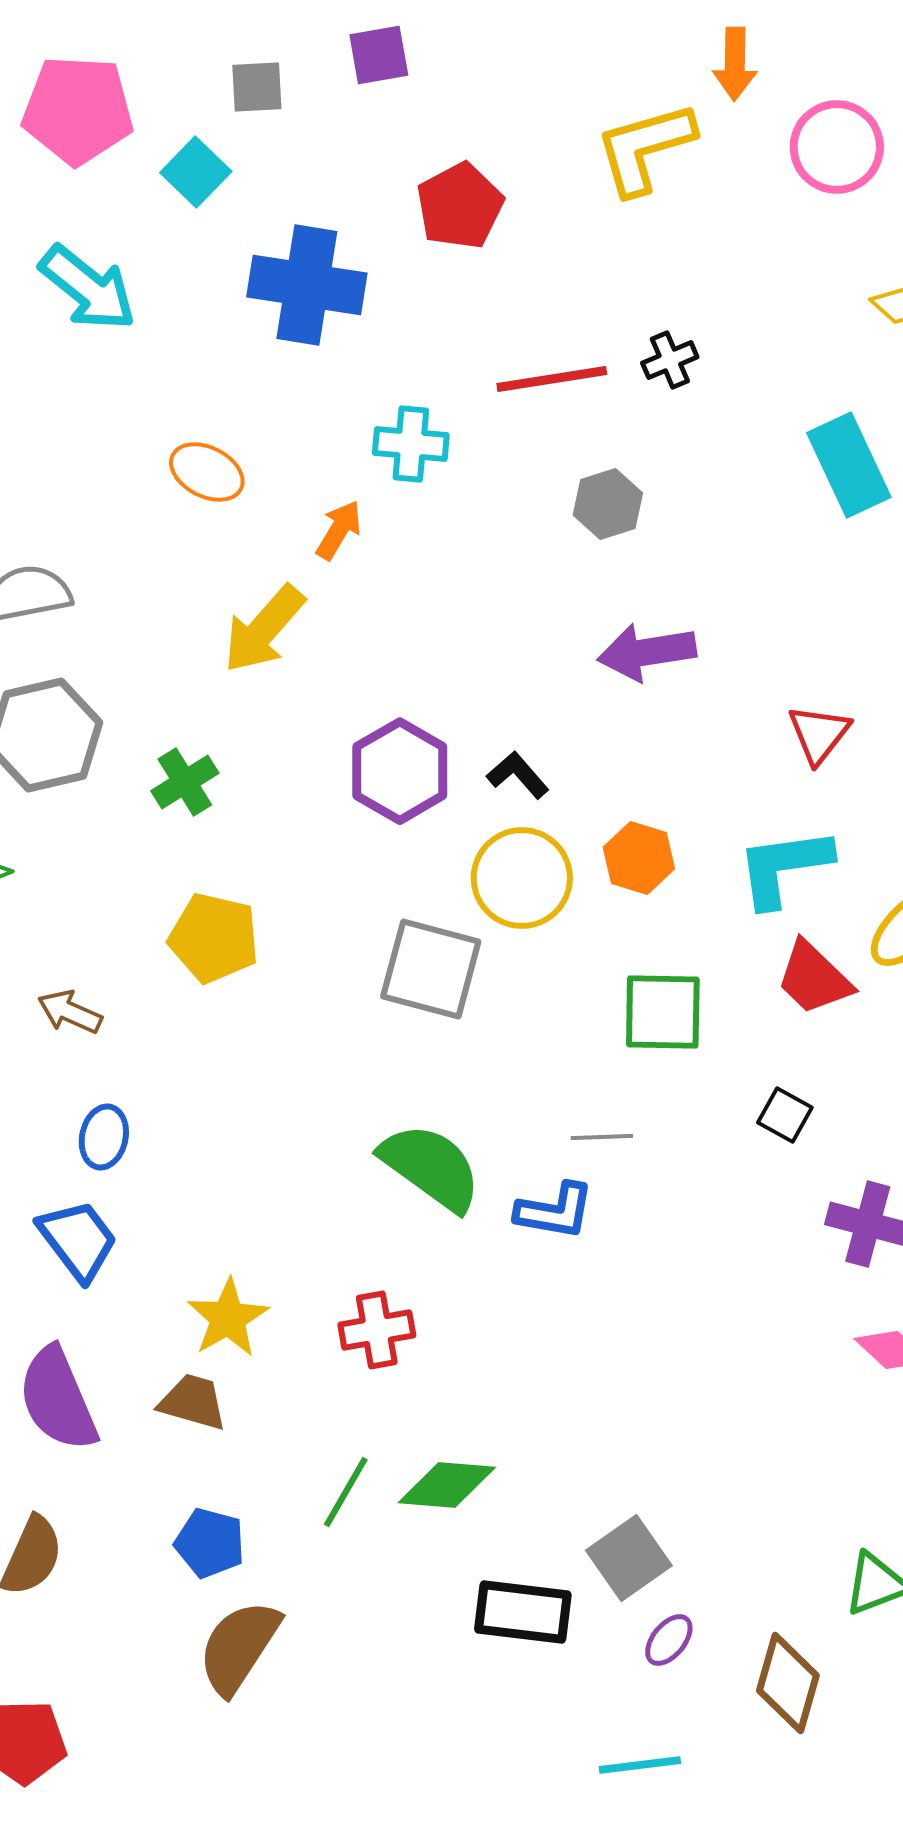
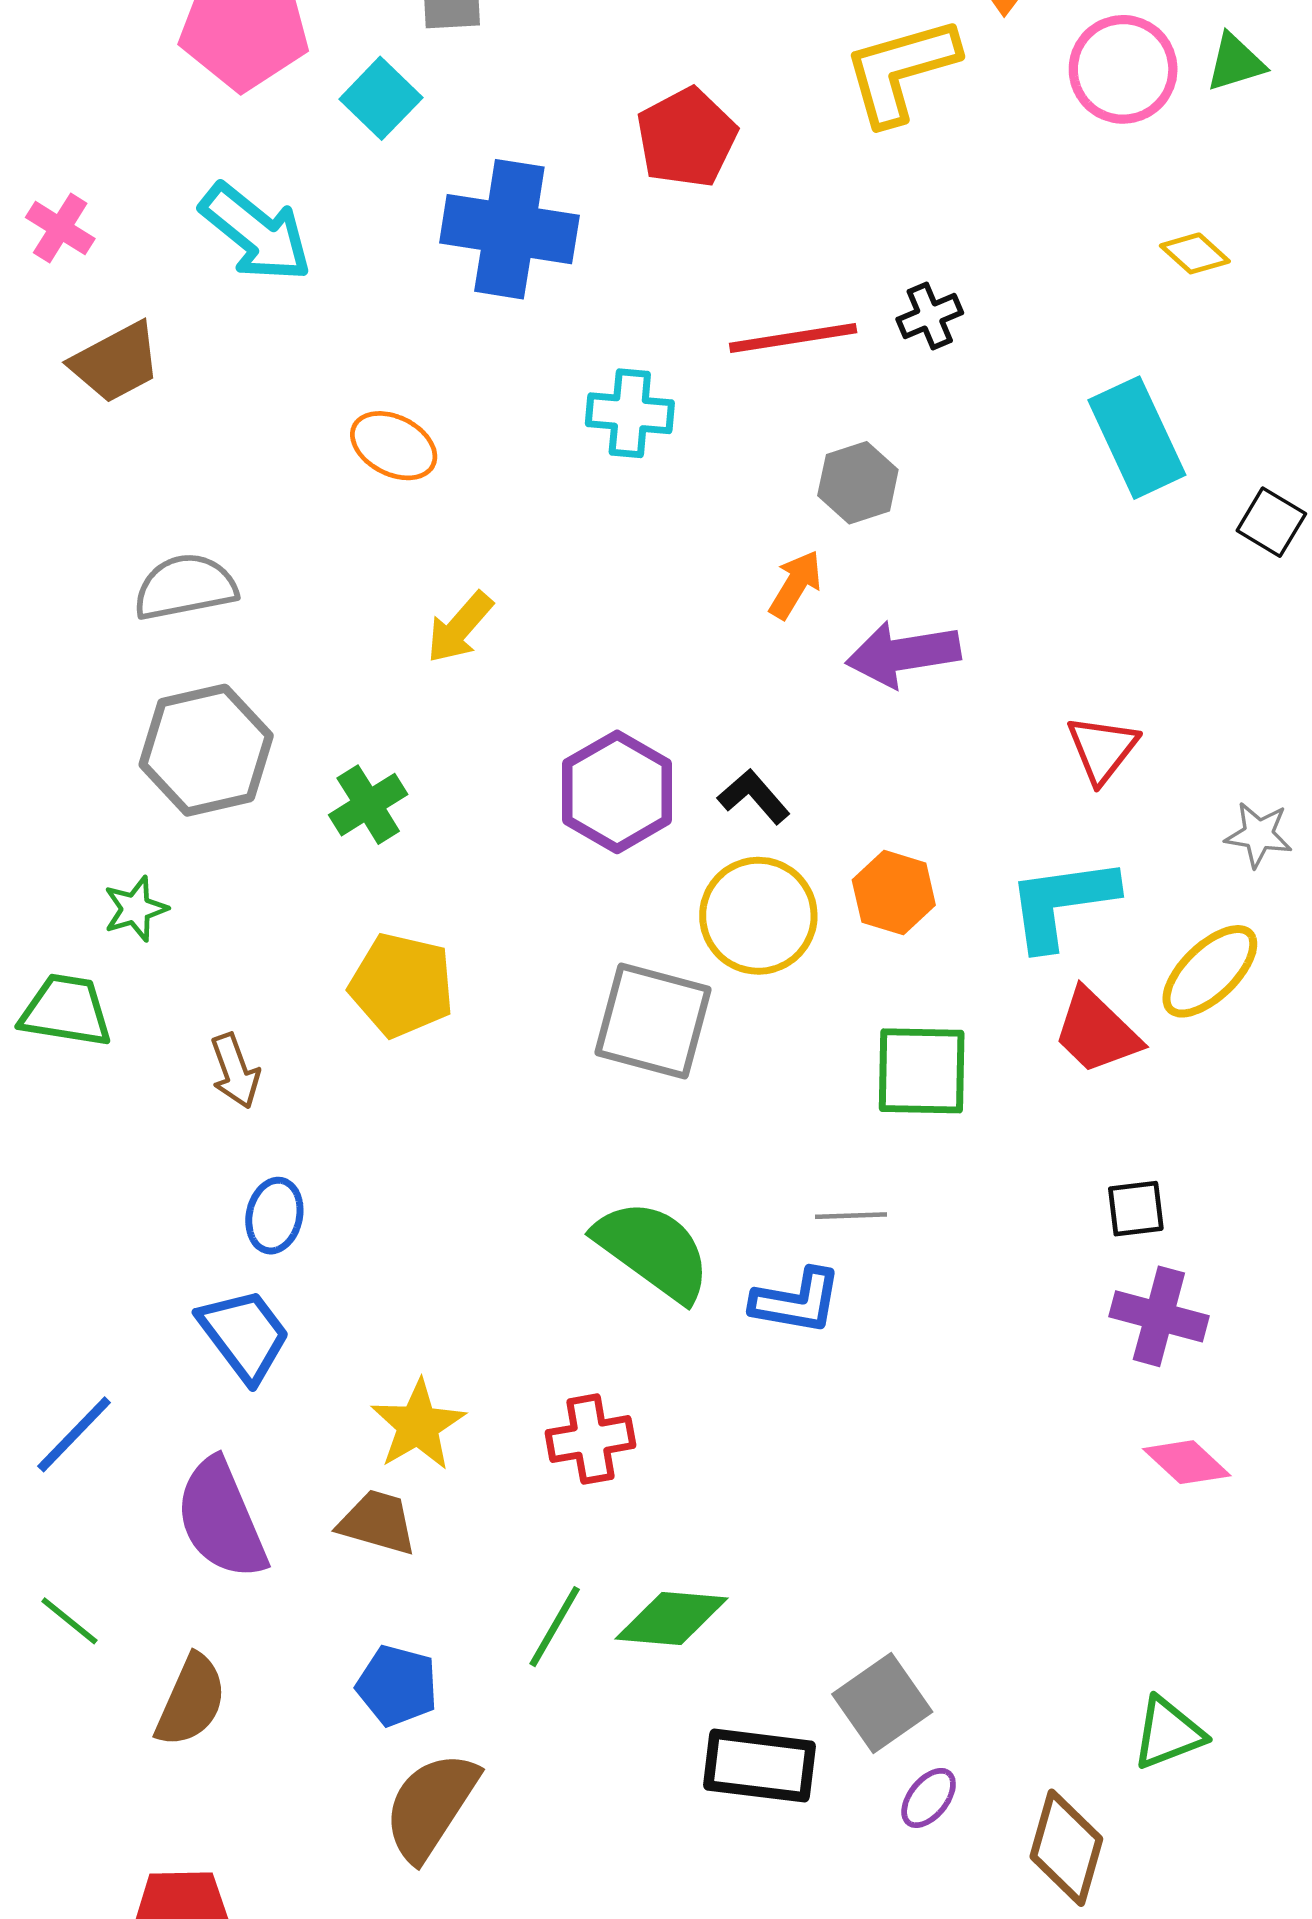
orange arrow: (339, 530) -> (795, 585), moved
yellow arrow: (264, 629) -> (460, 627), size x0.7
brown arrow: (70, 1012) -> (235, 1071), turned -134
black square: (785, 1115) -> (1136, 1209), moved, turned -36

